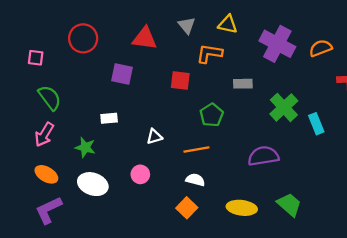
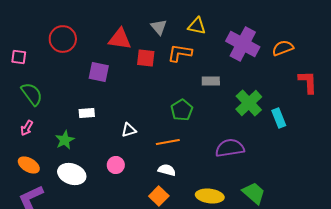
red square: (180, 80) -> (146, 58), moved
pink arrow: (44, 134) -> (27, 128), size x0.7
green star: (85, 147) -> (65, 140), turned 30

